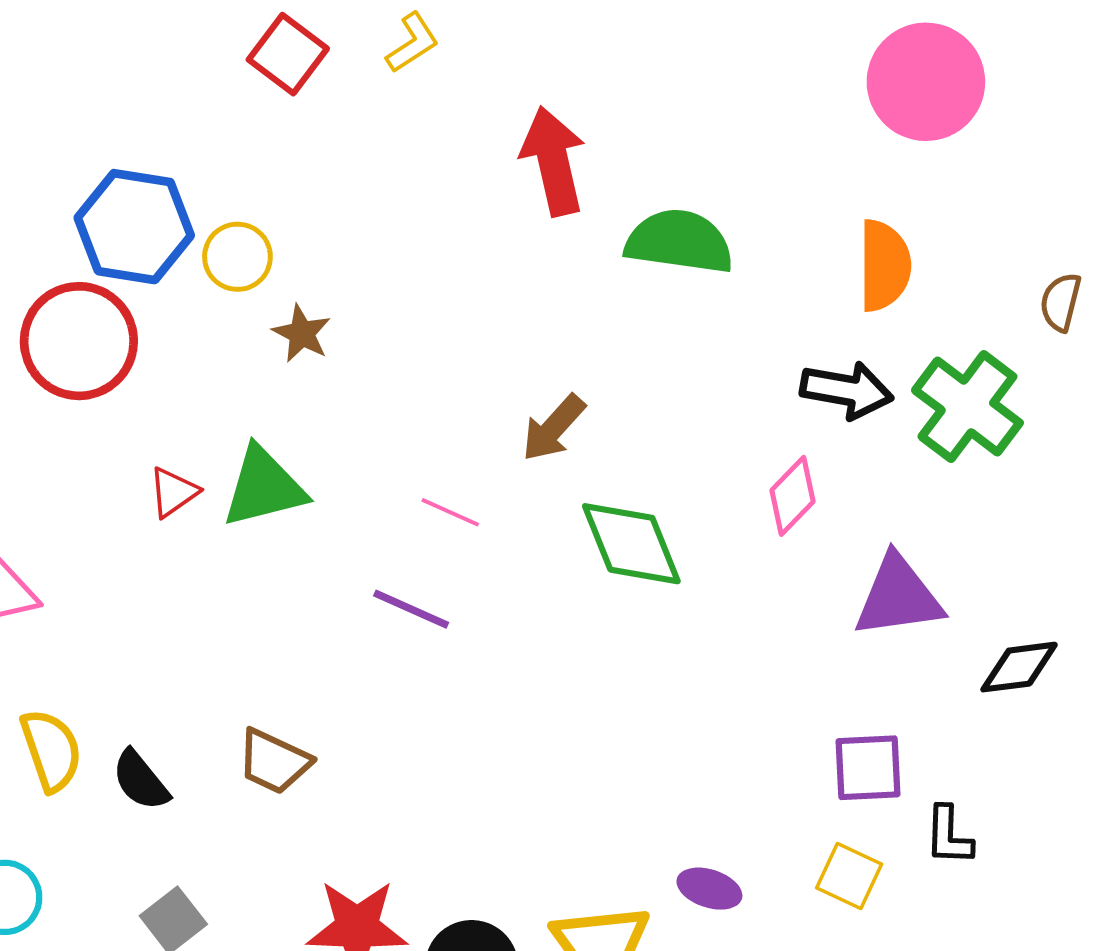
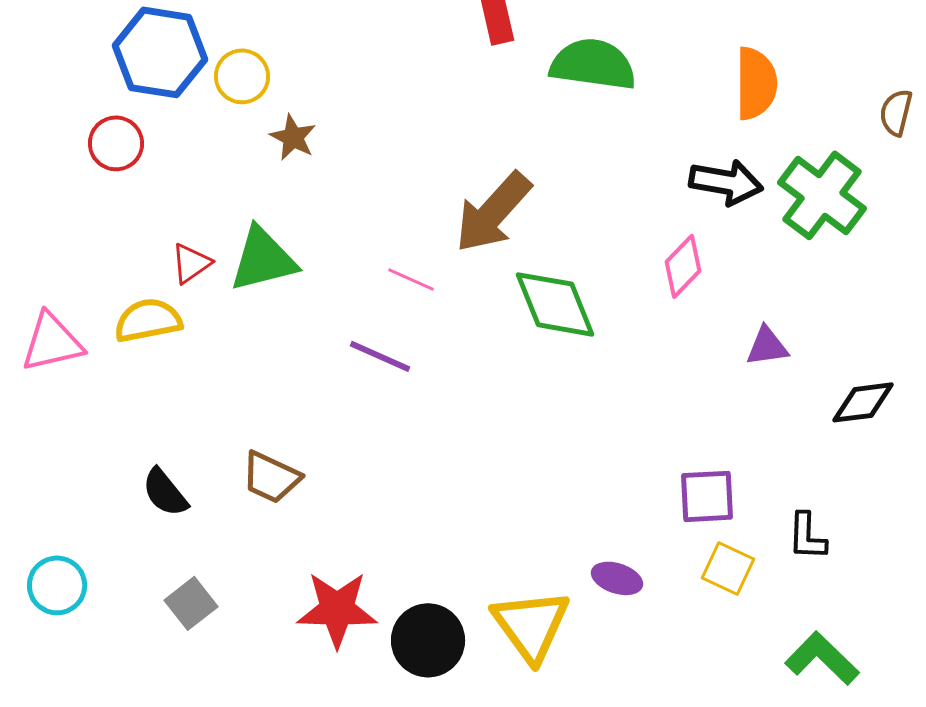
red circle: (79, 341) -> (116, 143), size x0.6
brown arrow: (553, 428) -> (493, 212), size x1.5
purple triangle: (898, 597) -> (767, 346), size x0.6
yellow semicircle: (51, 750) -> (148, 320), moved, turned -82
purple square: (868, 768) -> (707, 496), moved

